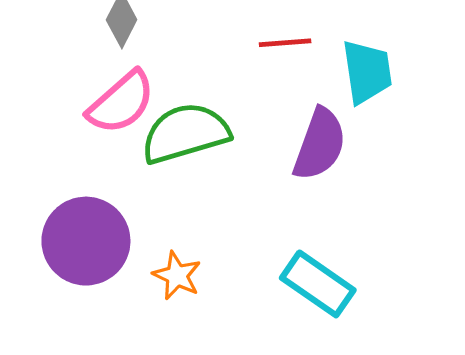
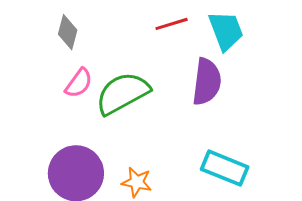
pink semicircle: (121, 102) -> (79, 83), size x0.7

